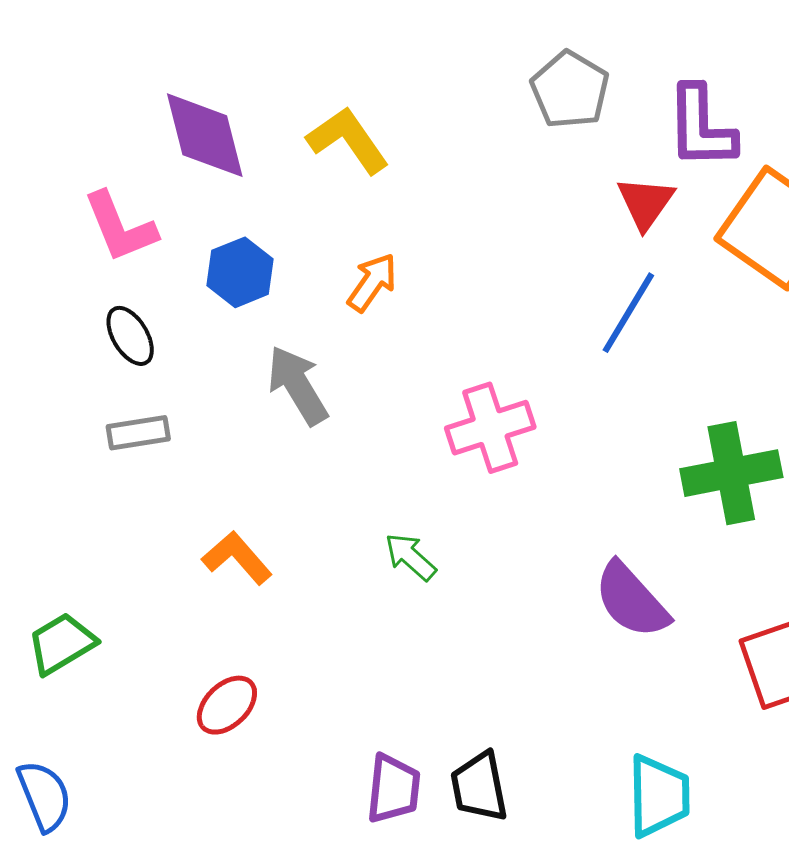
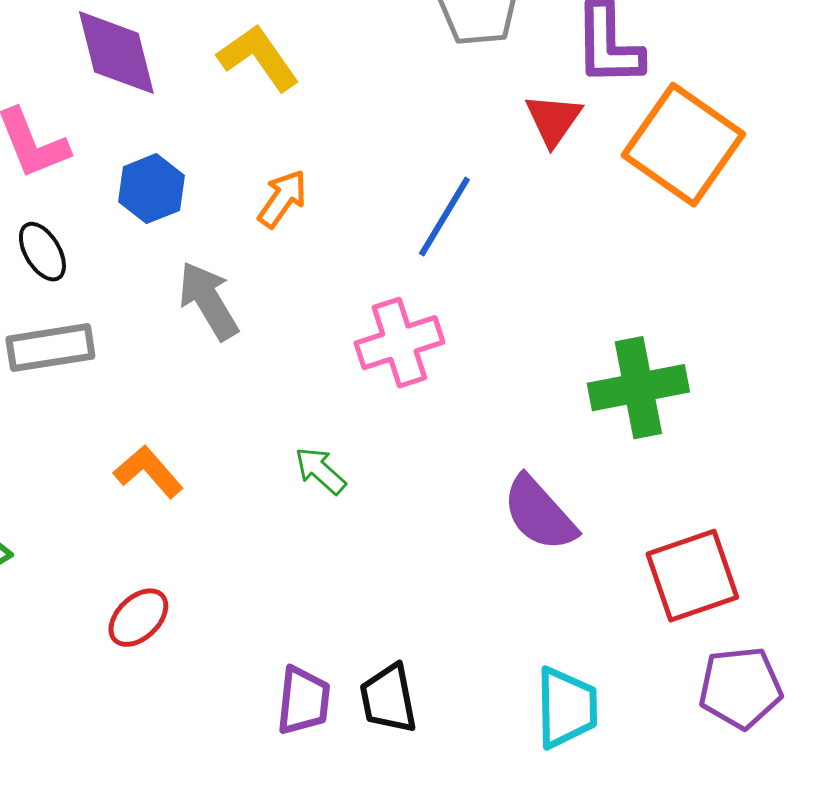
blue line: (628, 313) -> (444, 217), moved
gray rectangle: (138, 433) -> (50, 348), size x1.4

